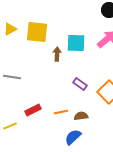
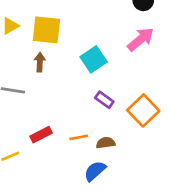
cyan square: (76, 43) -> (94, 59), moved, turned -36
brown arrow: (57, 54) -> (40, 62), moved

